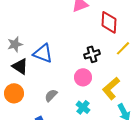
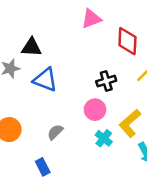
black triangle: (20, 66) -> (31, 47), moved, turned -30
cyan cross: (83, 107) -> (104, 138), moved

